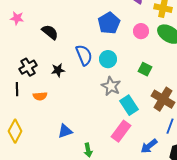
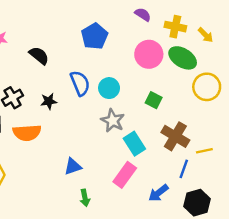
blue pentagon: (109, 23) -> (95, 36), moved
pink circle: (141, 31) -> (149, 54), size x1.5
orange semicircle: (40, 96) -> (27, 133), size x1.6
blue triangle: (65, 131) -> (73, 166), moved

